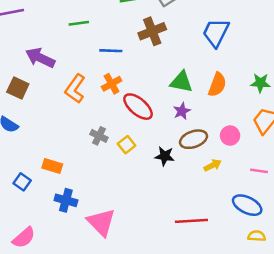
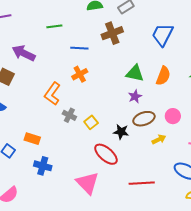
orange L-shape: (75, 89) -> (52, 94), moved
red ellipse: (138, 107) -> (106, 154), moved
pink triangle: (101, 222) -> (87, 183), moved

